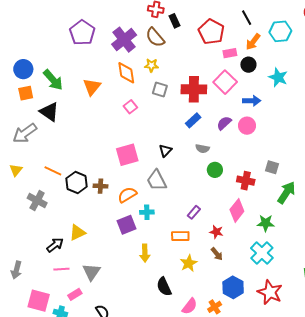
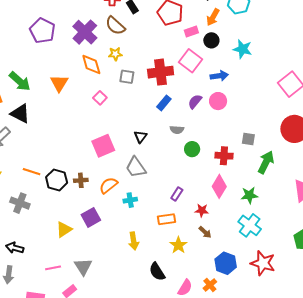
purple square: (127, 225) -> (91, 217), moved
black arrow: (55, 245) -> (15, 248), moved, turned -120

